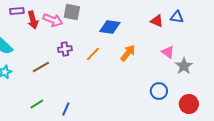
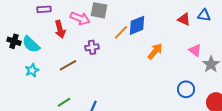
red arrow: (33, 20) -> (60, 29), moved
blue diamond: (110, 27) -> (137, 25), turned -30
orange line: (93, 54) -> (121, 32), moved

